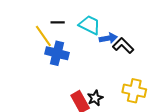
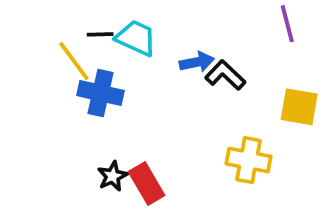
cyan trapezoid: (90, 25) -> (136, 38), moved
black star: (95, 98) -> (112, 176), moved

